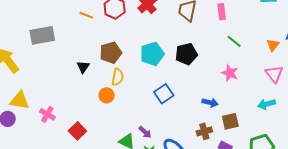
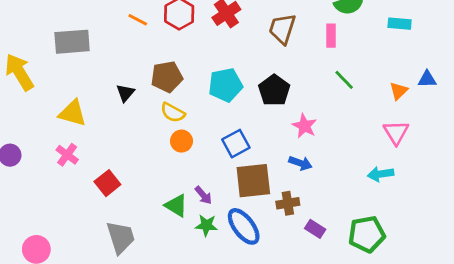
black pentagon: (186, 54) -> (274, 90), turned -30
pink star: (230, 73) -> (304, 126), moved
yellow semicircle: (118, 77) -> (173, 113), turned 102
orange circle: (107, 95) -> (182, 141), moved
yellow triangle: (20, 100) -> (73, 113), moved
brown square: (230, 121) -> (253, 181), moved, size x1.5

